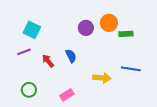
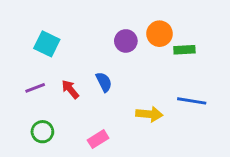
purple line: (24, 52) -> (35, 88), moved

